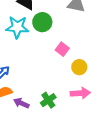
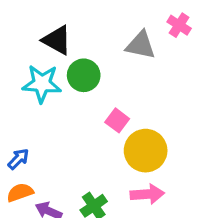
yellow circle: (79, 67) -> (146, 151), size x1.6

